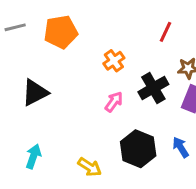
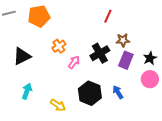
orange cross: (114, 61) -> (59, 46), moved
cyan arrow: (33, 156) -> (27, 91), moved

